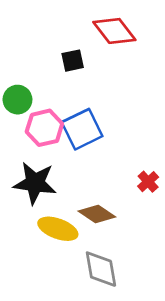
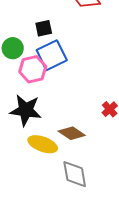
black square: (73, 61) -> (44, 28), moved
blue square: (82, 129) -> (52, 55), moved

